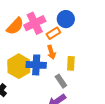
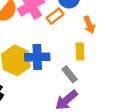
orange arrow: (51, 52) -> (89, 25), moved

